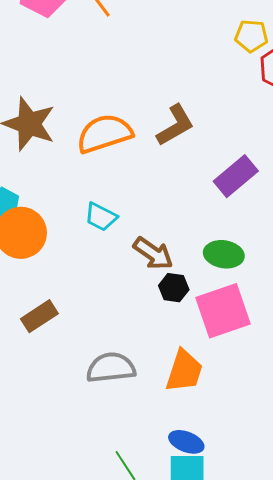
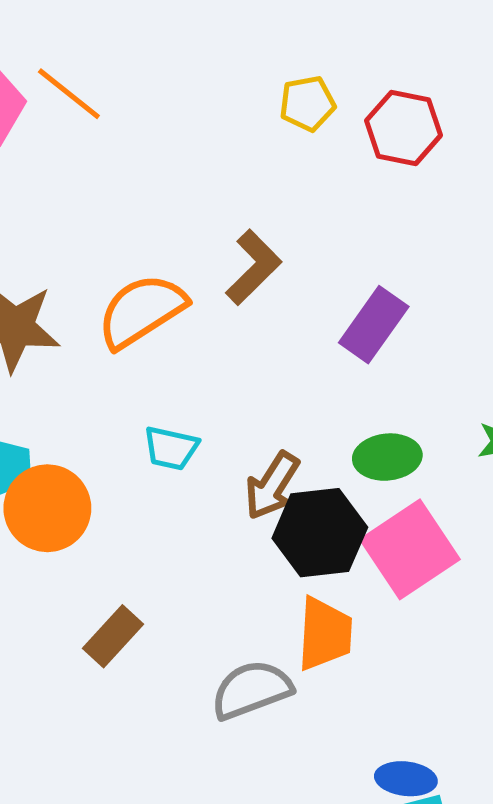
yellow pentagon: (251, 36) -> (307, 103), moved
brown arrow: (153, 253) -> (272, 486), turned 102
black hexagon: (174, 288) -> (320, 533), size x1.8
orange trapezoid: (184, 371) -> (325, 634), moved

